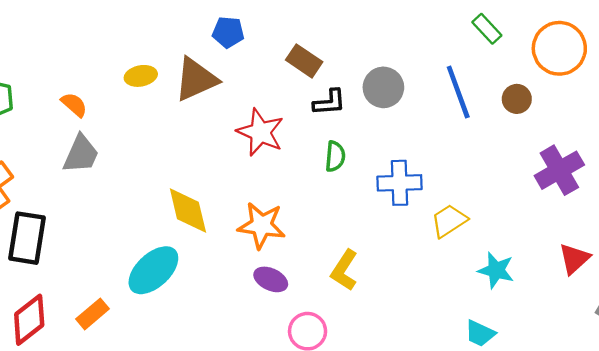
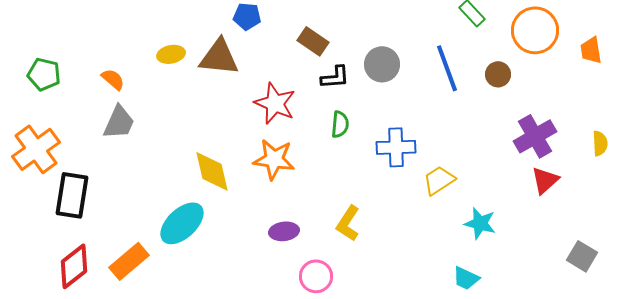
brown triangle: (196, 79) -> (219, 57), turned 30
orange star: (262, 225) -> (274, 159), moved
red triangle: (574, 259) -> (545, 180), moved
purple ellipse: (271, 279) -> (284, 231), turned -32
orange rectangle: (92, 314) -> (129, 261), size x1.4

